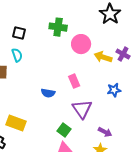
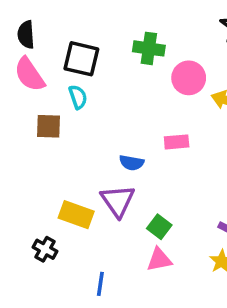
black square: (19, 33) -> (81, 59), size x1.5
pink rectangle: (74, 81) -> (177, 142), turned -72
purple triangle: (82, 109) -> (118, 201), moved

